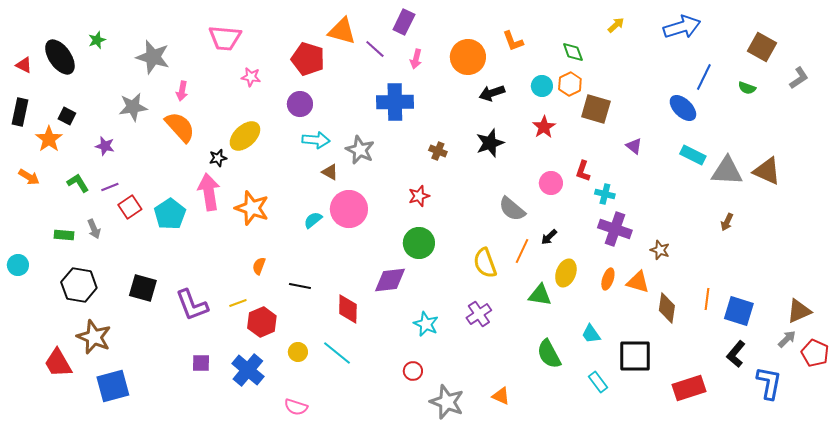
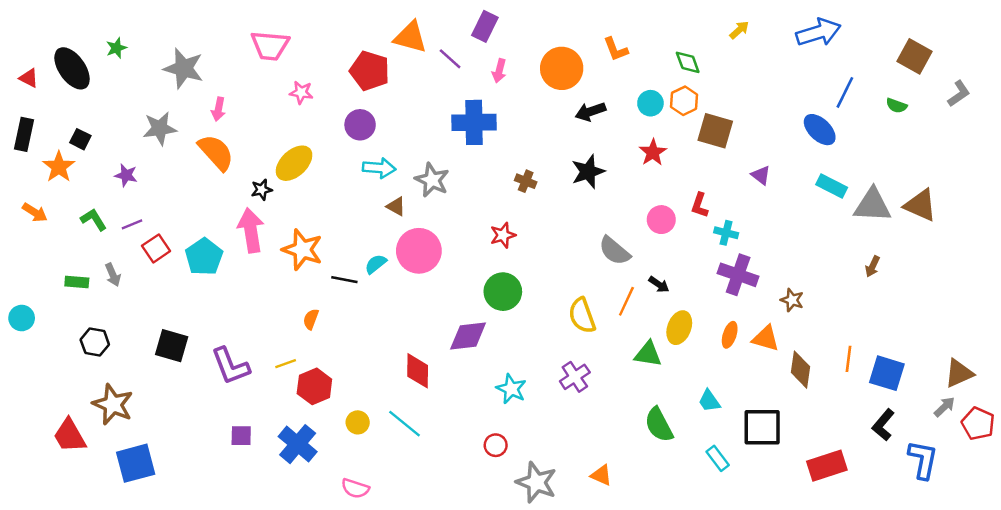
black arrow: (549, 237) -> (659, 284), turned -102
black hexagon: (79, 285) -> (95, 342), size x0.7
black line: (300, 286) -> (344, 280), moved

